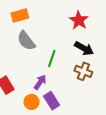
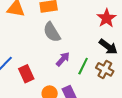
green line: (52, 59) -> (83, 66), moved
purple arrow: (40, 82) -> (63, 59), moved

